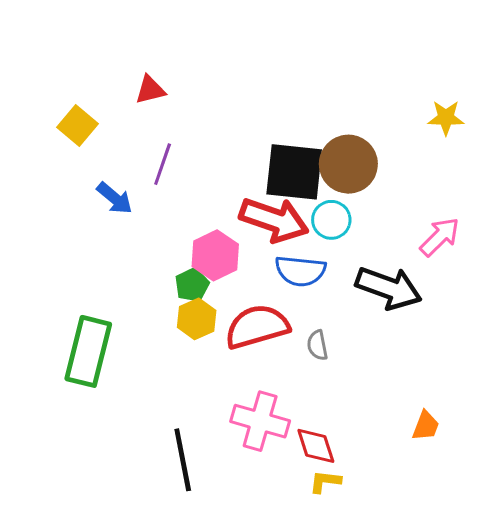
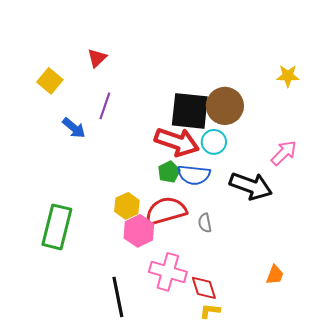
red triangle: (150, 90) -> (97, 58), turned -30
pink hexagon: (215, 255) -> (139, 231), moved
green pentagon: (192, 285) -> (169, 172), moved

